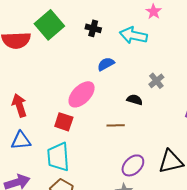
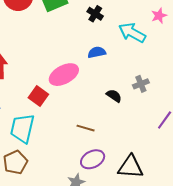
brown line: (116, 125) -> (86, 128), moved

